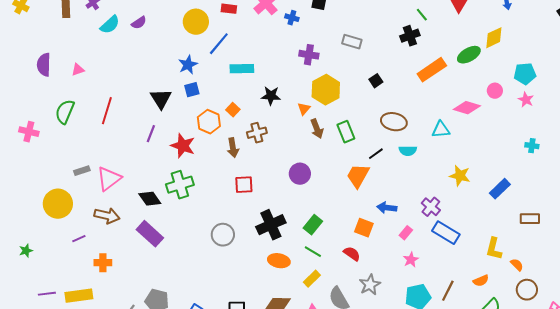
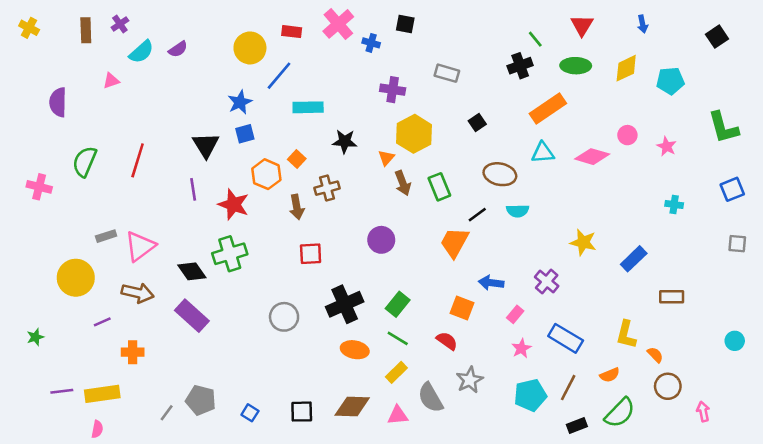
green ellipse: (469, 55) -> (576, 66), moved, turned 30
pink triangle: (78, 70) -> (111, 81), moved
cyan pentagon: (525, 74) -> (670, 81), moved
cyan triangle: (441, 130) -> (543, 153), moved
purple line: (151, 134) -> (193, 189), turned -30
blue rectangle: (446, 233) -> (566, 338), moved

